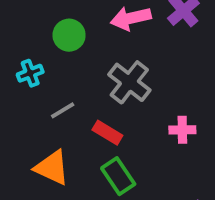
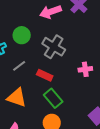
green circle: (69, 35) -> (22, 35), moved

